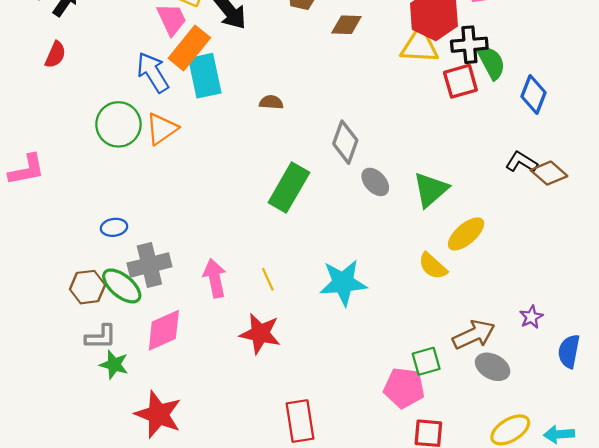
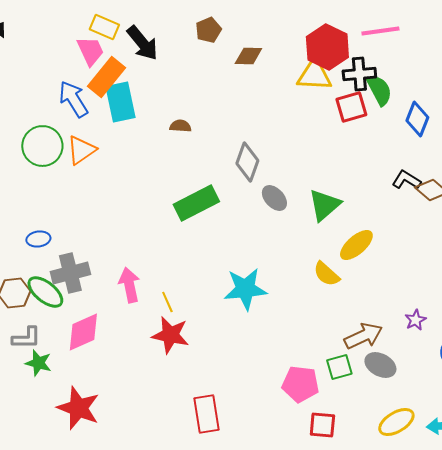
green rectangle: (289, 187) -> (196, 203), turned 33
yellow line: (268, 279) -> (167, 302), moved
green square: (426, 361) -> (339, 367), moved

